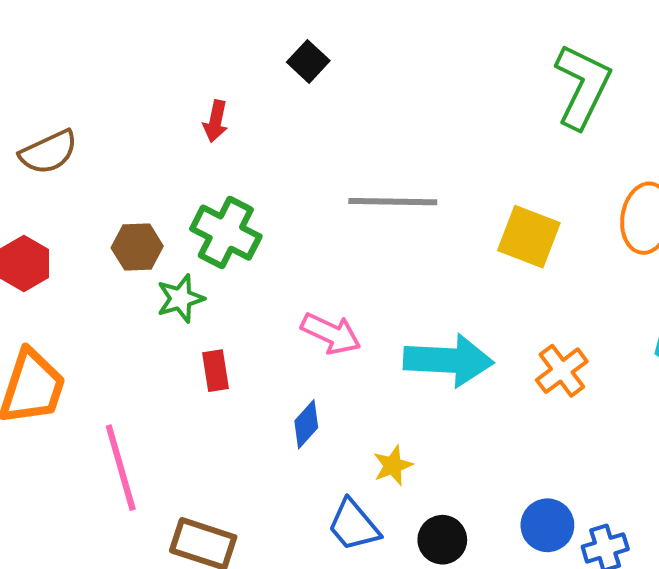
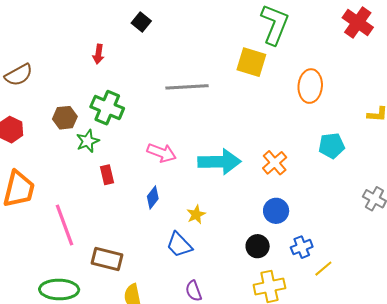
yellow square: (529, 237) -> (251, 62), moved
blue circle: (547, 525) -> (276, 211), moved
black circle: (442, 540) -> (258, 246), moved

